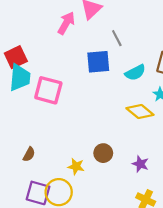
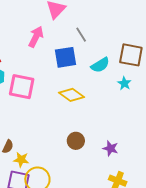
pink arrow: (66, 23) -> (36, 37), moved
yellow diamond: (140, 111) -> (72, 95), moved
yellow star: (76, 166) -> (21, 160), moved

